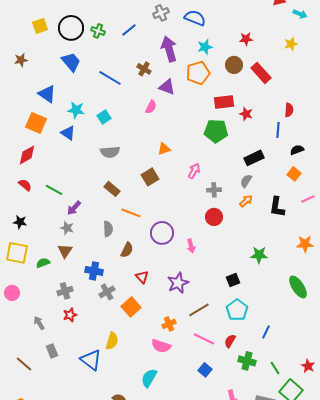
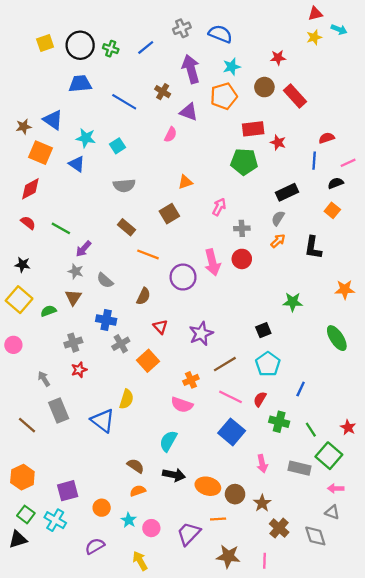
yellow star: (291, 44) -> (314, 37), moved
brown star: (21, 60) -> (24, 127), moved
blue trapezoid: (71, 62) -> (80, 84), turned -55
red semicircle: (289, 110) -> (327, 138), turned -112
pink line: (308, 199) -> (348, 163), moved
gray semicircle: (108, 229) -> (105, 280), moved, turned 133
pink arrow: (191, 246) -> (212, 262), moved, size x1.6
yellow square: (17, 253) -> (19, 300), turned 30
gray rectangle: (52, 351) -> (59, 410), size x1.5
blue square: (205, 370) -> (232, 432), size x1.6

